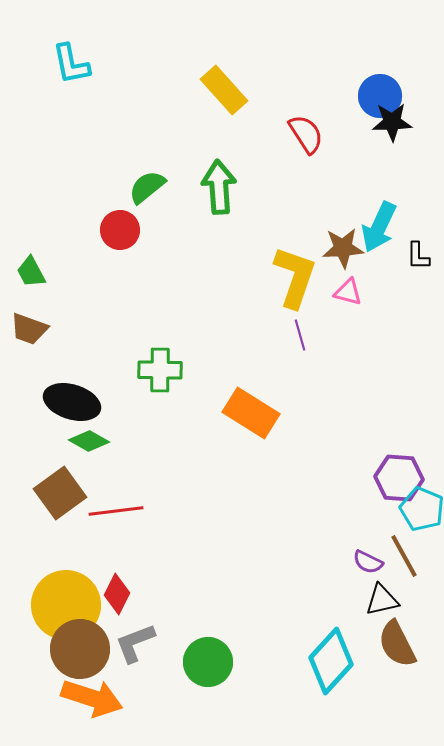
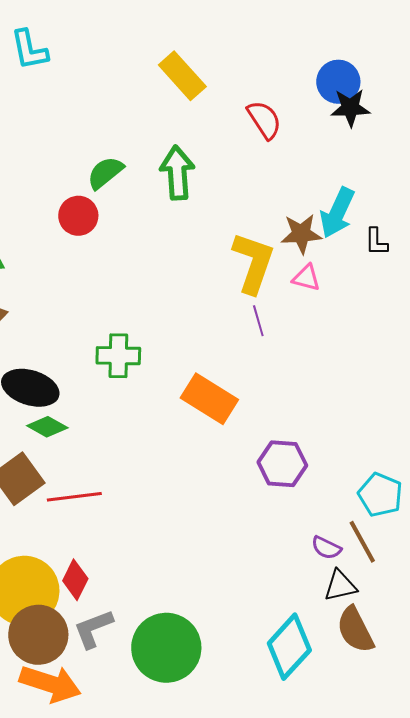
purple hexagon: (399, 478) -> (282, 464), moved
green circle: (208, 662) -> (166, 648), size x1.4

